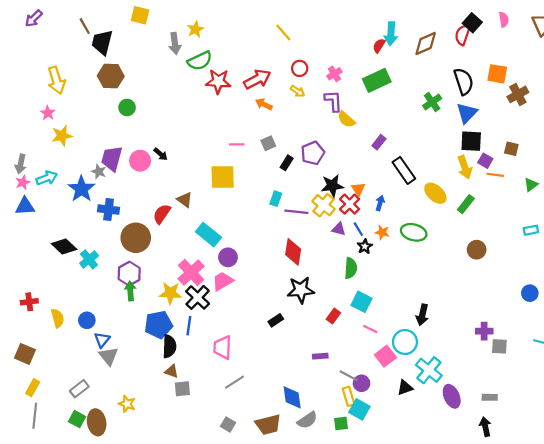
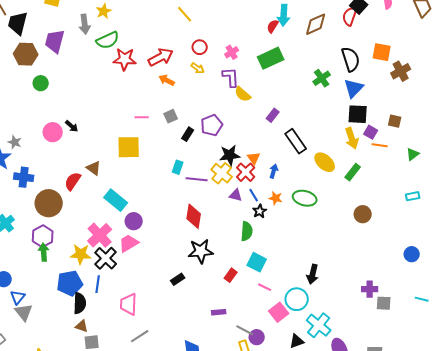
purple trapezoid: (112, 159) -> (55, 41), moved

